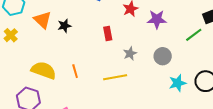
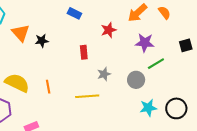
purple star: (157, 19) -> (145, 43), moved
green line: (194, 35) -> (156, 64), moved

